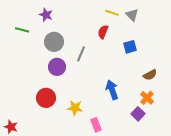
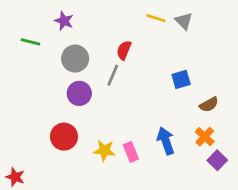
red semicircle: (103, 32) -> (124, 50), moved
blue square: (130, 47) -> (181, 79), moved
blue arrow: (112, 90) -> (166, 141), moved
purple square: (138, 114) -> (217, 160), moved
pink rectangle: (96, 125) -> (131, 152), moved

